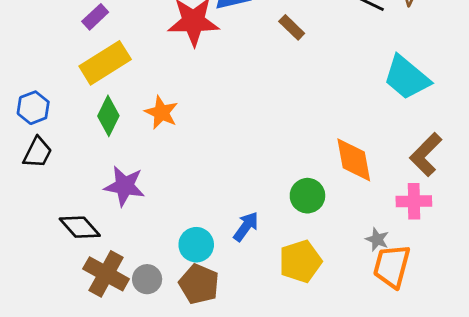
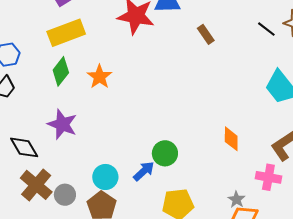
orange diamond: (354, 160) -> (231, 139), size x0.7
green circle: (307, 196) -> (165, 153), moved

